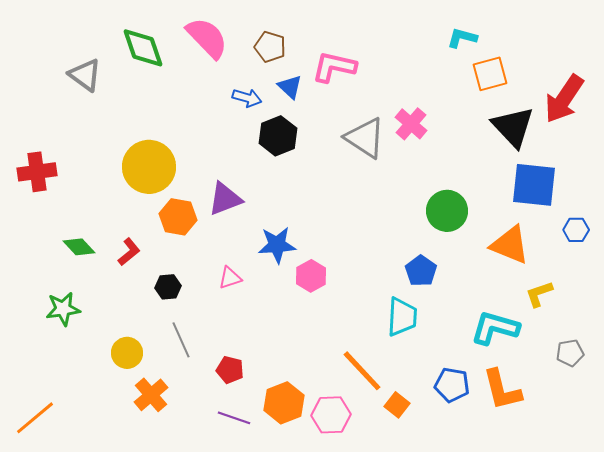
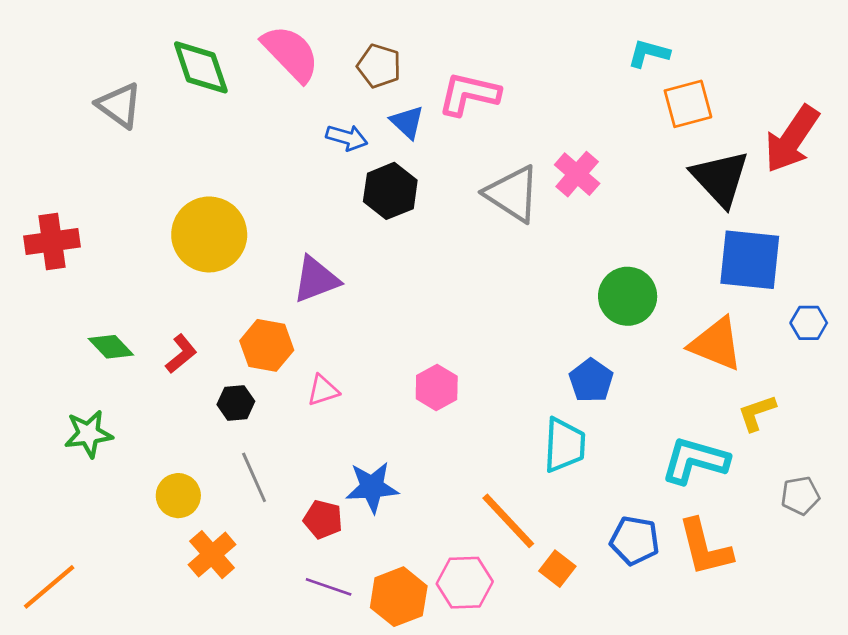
orange hexagon: (178, 217) -> (267, 345), moved
blue star: (277, 245) -> (372, 487), moved
orange hexagon: (284, 403) -> (399, 597), moved

